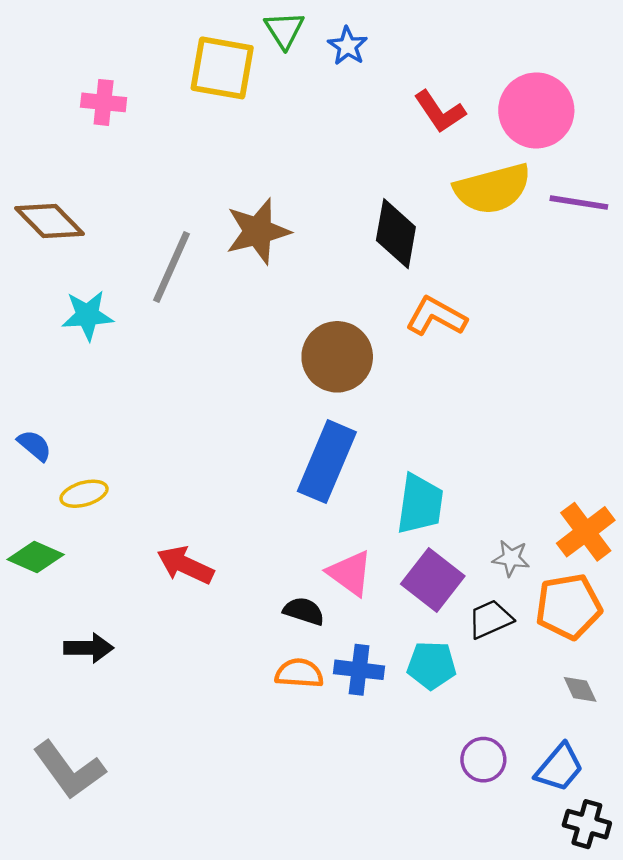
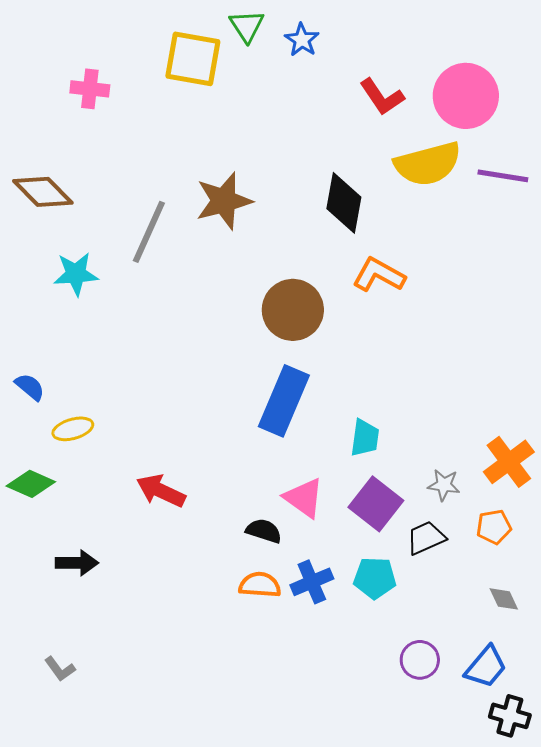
cyan trapezoid: (420, 504) -> (365, 438), size x0.7
orange pentagon: (569, 607) -> (494, 527), size x0.6
blue cross: (359, 670) -> (312, 582), turned -30
gray L-shape: (69, 770) -> (60, 669), size x0.5

